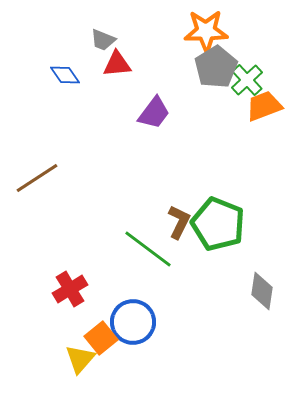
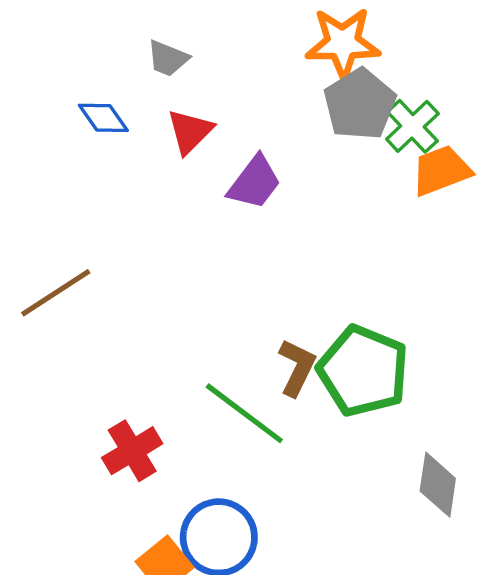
red triangle: (117, 64) -> (190, 131), moved, turned -40
red cross: (70, 289) -> (132, 451), moved

